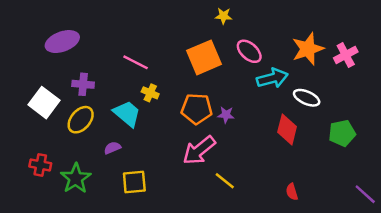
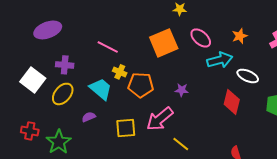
orange star: (308, 49) -> (240, 36), moved, size x0.6
orange pentagon: (197, 109) -> (141, 85), moved
yellow square: (134, 182) -> (126, 128), moved

